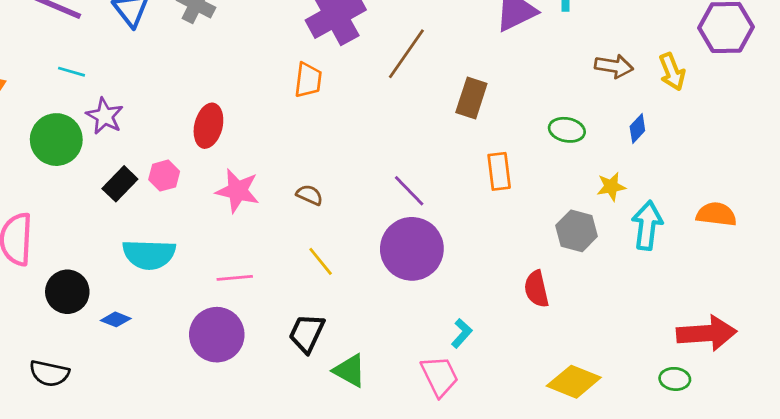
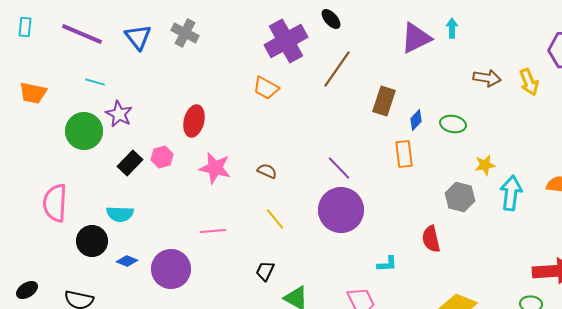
orange trapezoid: (308, 80) -> (266, 88), turned 112
blue diamond: (637, 128) -> (416, 120), moved
cyan semicircle: (149, 254) -> (120, 214), moved, size x0.7
black trapezoid: (307, 333) -> (265, 271), size x0.7
cyan L-shape: (462, 333) -> (387, 264), moved, turned 45
purple circle: (217, 335) -> (171, 269), moved

